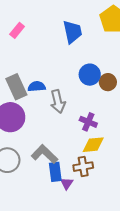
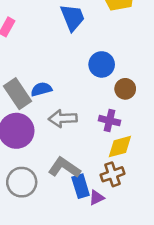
brown circle: (108, 82) -> (125, 89), moved
gray arrow: (58, 101) -> (63, 118), moved, turned 110
purple triangle: (67, 183) -> (96, 198), turned 40

